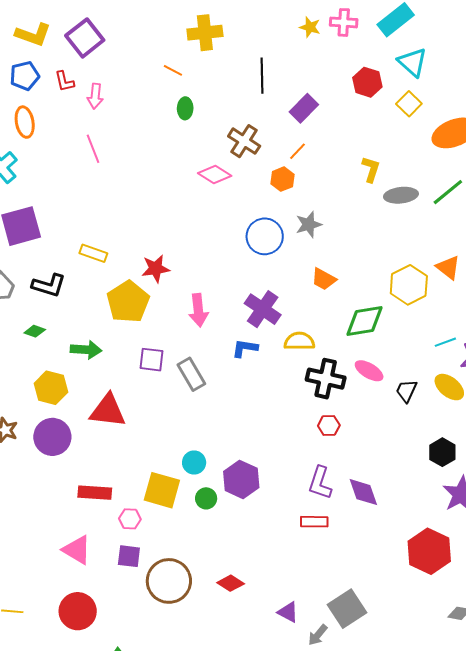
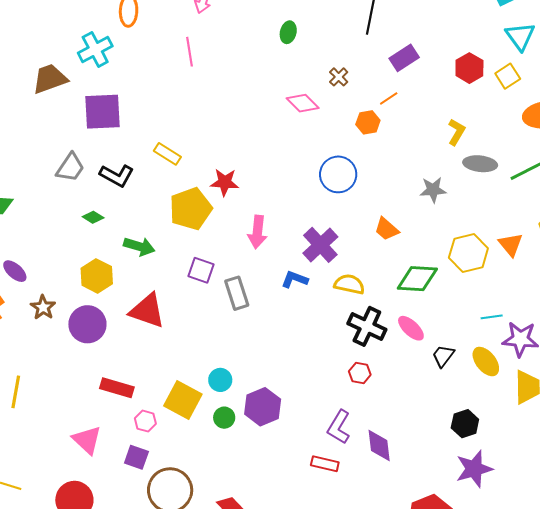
red hexagon: (367, 82) -> (469, 68), moved
brown cross: (244, 141) -> (339, 77), size x0.6
gray star: (309, 224) -> (433, 190), moved

